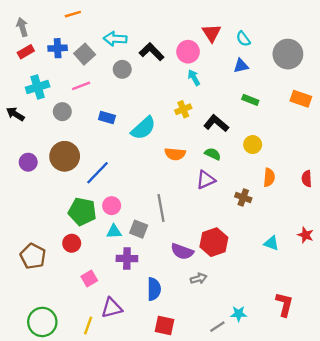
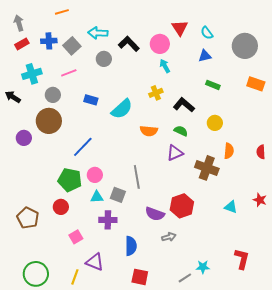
brown circle: (65, 156) -> (49, 121), moved
brown cross: (243, 197) -> (207, 168), size x1.6
purple triangle: (112, 308) -> (95, 262), turned 36

